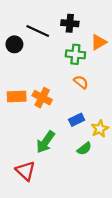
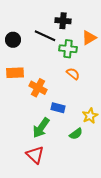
black line: (38, 31) -> (45, 36), moved
orange rectangle: (17, 97) -> (15, 73), moved
blue rectangle: (77, 120) -> (58, 108), moved, turned 40
red triangle: (25, 171) -> (35, 155), moved

